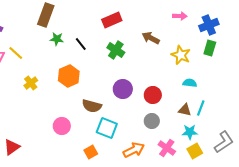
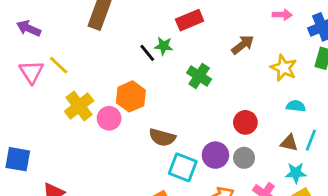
brown arrow: (151, 38) -> (243, 45), turned 114
green star: (57, 39) -> (164, 46), moved
green cross: (116, 50) -> (199, 76), moved
yellow cross: (31, 83) -> (79, 106), size x1.5
purple circle: (123, 89) -> (215, 155), moved
pink circle: (62, 126) -> (109, 118), moved

